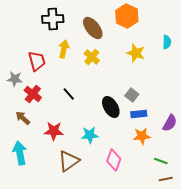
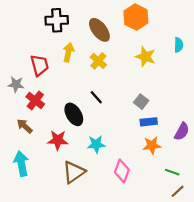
black line: (69, 94) -> (96, 97), moved
black ellipse: (111, 107) -> (74, 114), moved
brown line: (166, 179) -> (178, 191), turned -32

